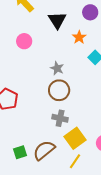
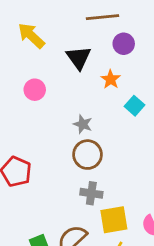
yellow square: (75, 138) -> (114, 220), turned 30

